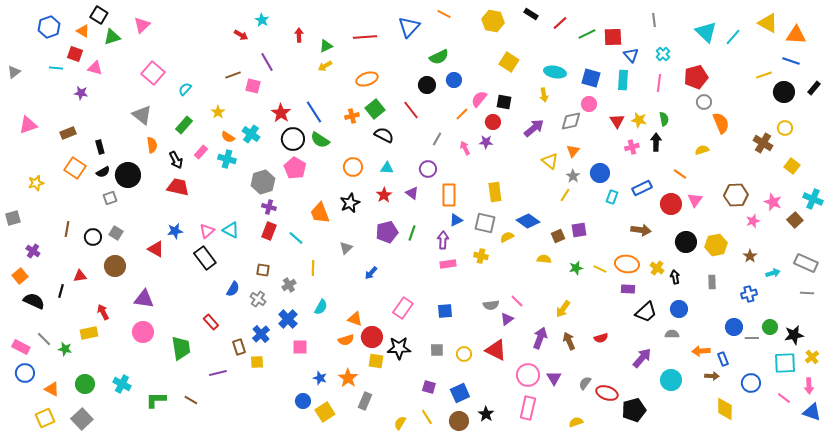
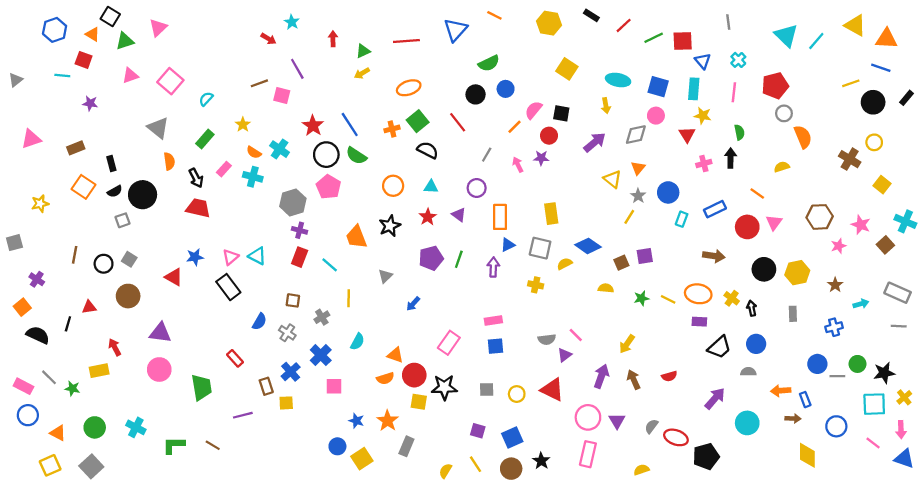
pink triangle: (95, 68) -> (130, 76), moved, turned -35
yellow star: (639, 120) -> (703, 116), moved
pink rectangle: (448, 264) -> (493, 321), moved

